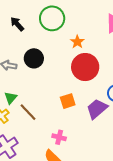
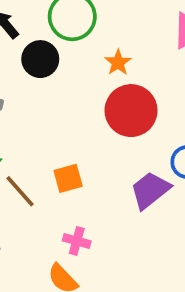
black circle: (34, 58) -> (40, 59), moved
orange square: (68, 101) -> (68, 178), moved

